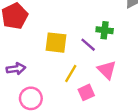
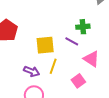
purple arrow: (16, 69) -> (32, 71), moved, turned 42
yellow line: (71, 73) -> (53, 66), moved

